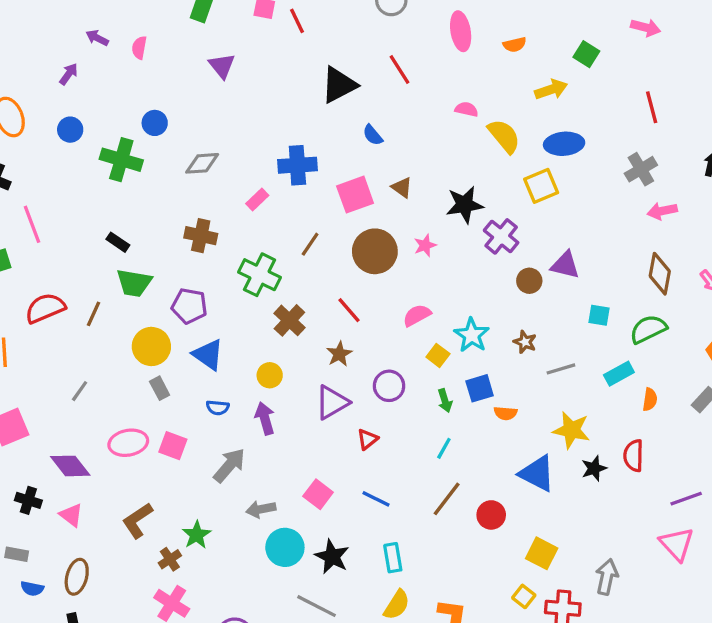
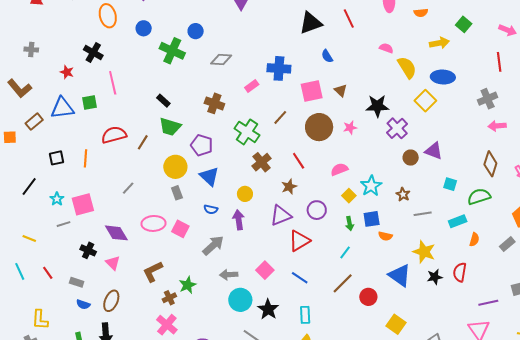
pink arrow: (646, 28) -> (508, 30), moved
yellow square: (541, 186) -> (425, 101), turned -30
red triangle: (367, 439) -> (299, 241), size x1.6

